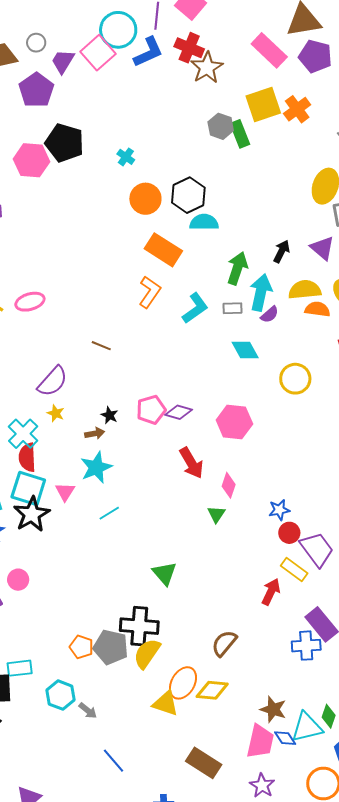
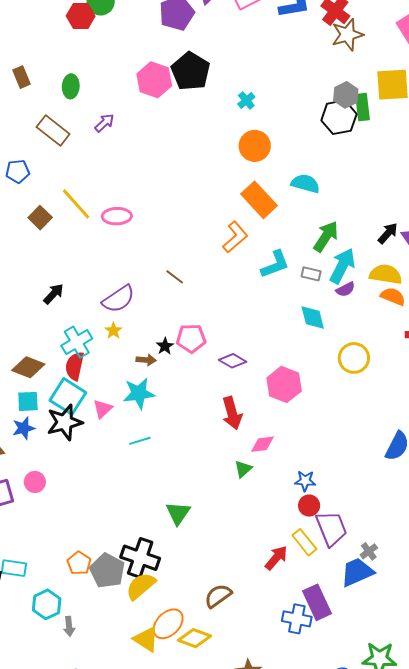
black hexagon: (188, 195) -> (339, 117), moved
black arrow: (282, 251) -> (388, 233), moved
pink pentagon: (151, 410) -> (191, 338), moved
pink diamond: (229, 485) -> (262, 444), turned 50
gray arrow: (88, 711) -> (69, 626), turned 30

